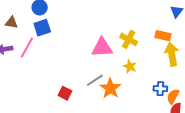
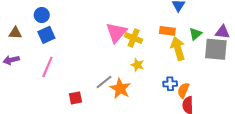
pink line: (27, 48) -> (47, 67), moved
pink triangle: (102, 48) -> (116, 33), moved, turned -40
red square: (65, 93) -> (76, 98), turned -32

